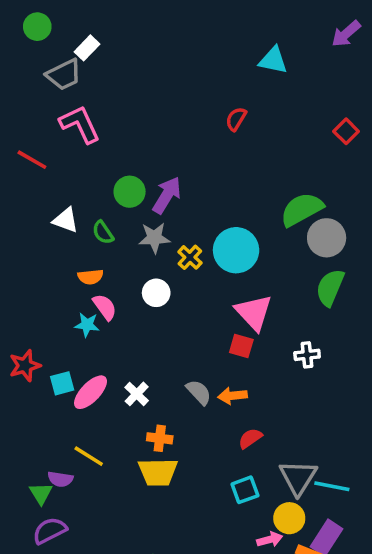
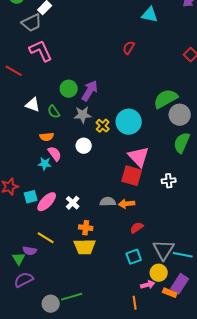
red square: (241, 346) -> (132, 176), size x1.5
gray semicircle: (199, 392) -> (108, 202), turned -49

